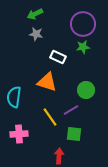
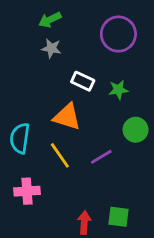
green star: (83, 47) -> (118, 90), moved
green circle: (86, 90) -> (136, 130), moved
yellow line: (50, 117) -> (60, 155), moved
green square: (74, 134) -> (118, 217), moved

